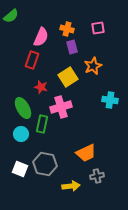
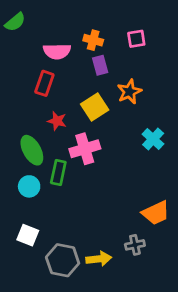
pink semicircle: (41, 37) -> (57, 51), turned 66
cyan cross: (110, 100) -> (153, 139), turned 35
orange trapezoid: (86, 153) -> (156, 213), moved
gray hexagon: (45, 164) -> (63, 260), moved

